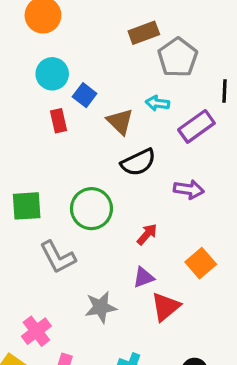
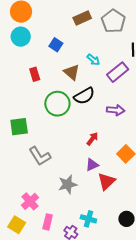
gray pentagon: (178, 57) -> (113, 21), moved
cyan circle: (52, 74) -> (21, 37), moved
blue square: (85, 95) -> (56, 45), moved
cyan arrow: (157, 103) -> (93, 60), turned -144
green circle: (91, 209) -> (57, 104), moved

